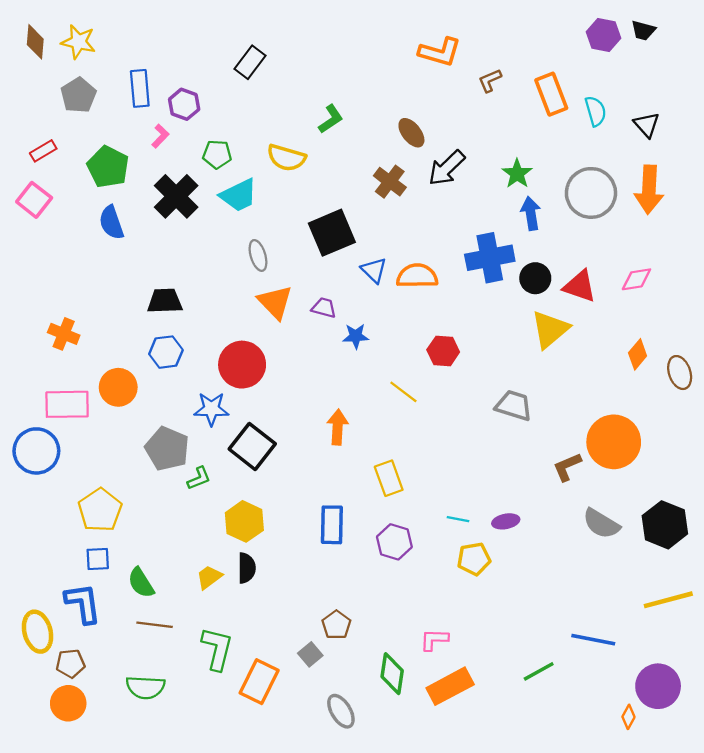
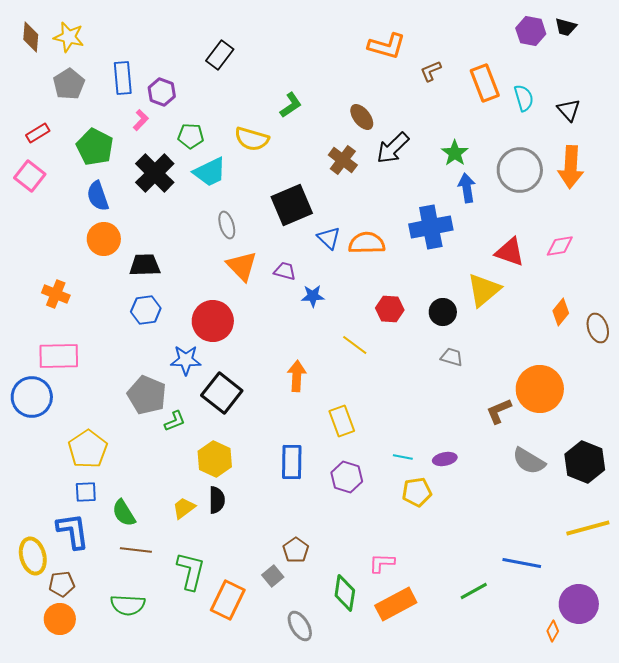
black circle: (535, 278) -> (443, 312), moved
orange circle: (118, 387) -> (104, 239), moved
gray trapezoid: (514, 405) -> (452, 357), size x0.7

